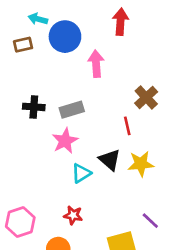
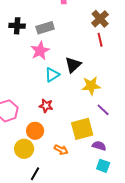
red line: (127, 126) -> (100, 40), moved
black triangle: (110, 160) -> (73, 65), turned 36
yellow star: (141, 164) -> (91, 86), moved

